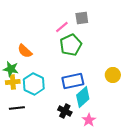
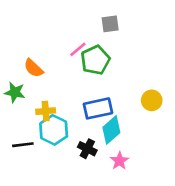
pink line: (62, 27) -> (78, 49), moved
yellow cross: (13, 82) -> (46, 111), moved
cyan hexagon: (34, 84) -> (54, 130), moved

